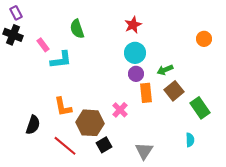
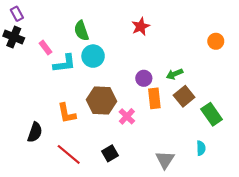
cyan circle: (135, 53) -> (93, 56), moved
brown hexagon: (90, 123) -> (102, 101), moved
gray triangle: (144, 151) -> (165, 160), moved

